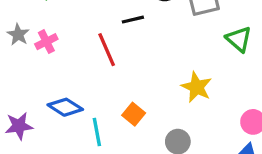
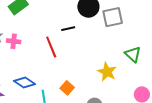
green triangle: (239, 39) -> (133, 54), moved
pink cross: (46, 42) -> (14, 41), turned 32

